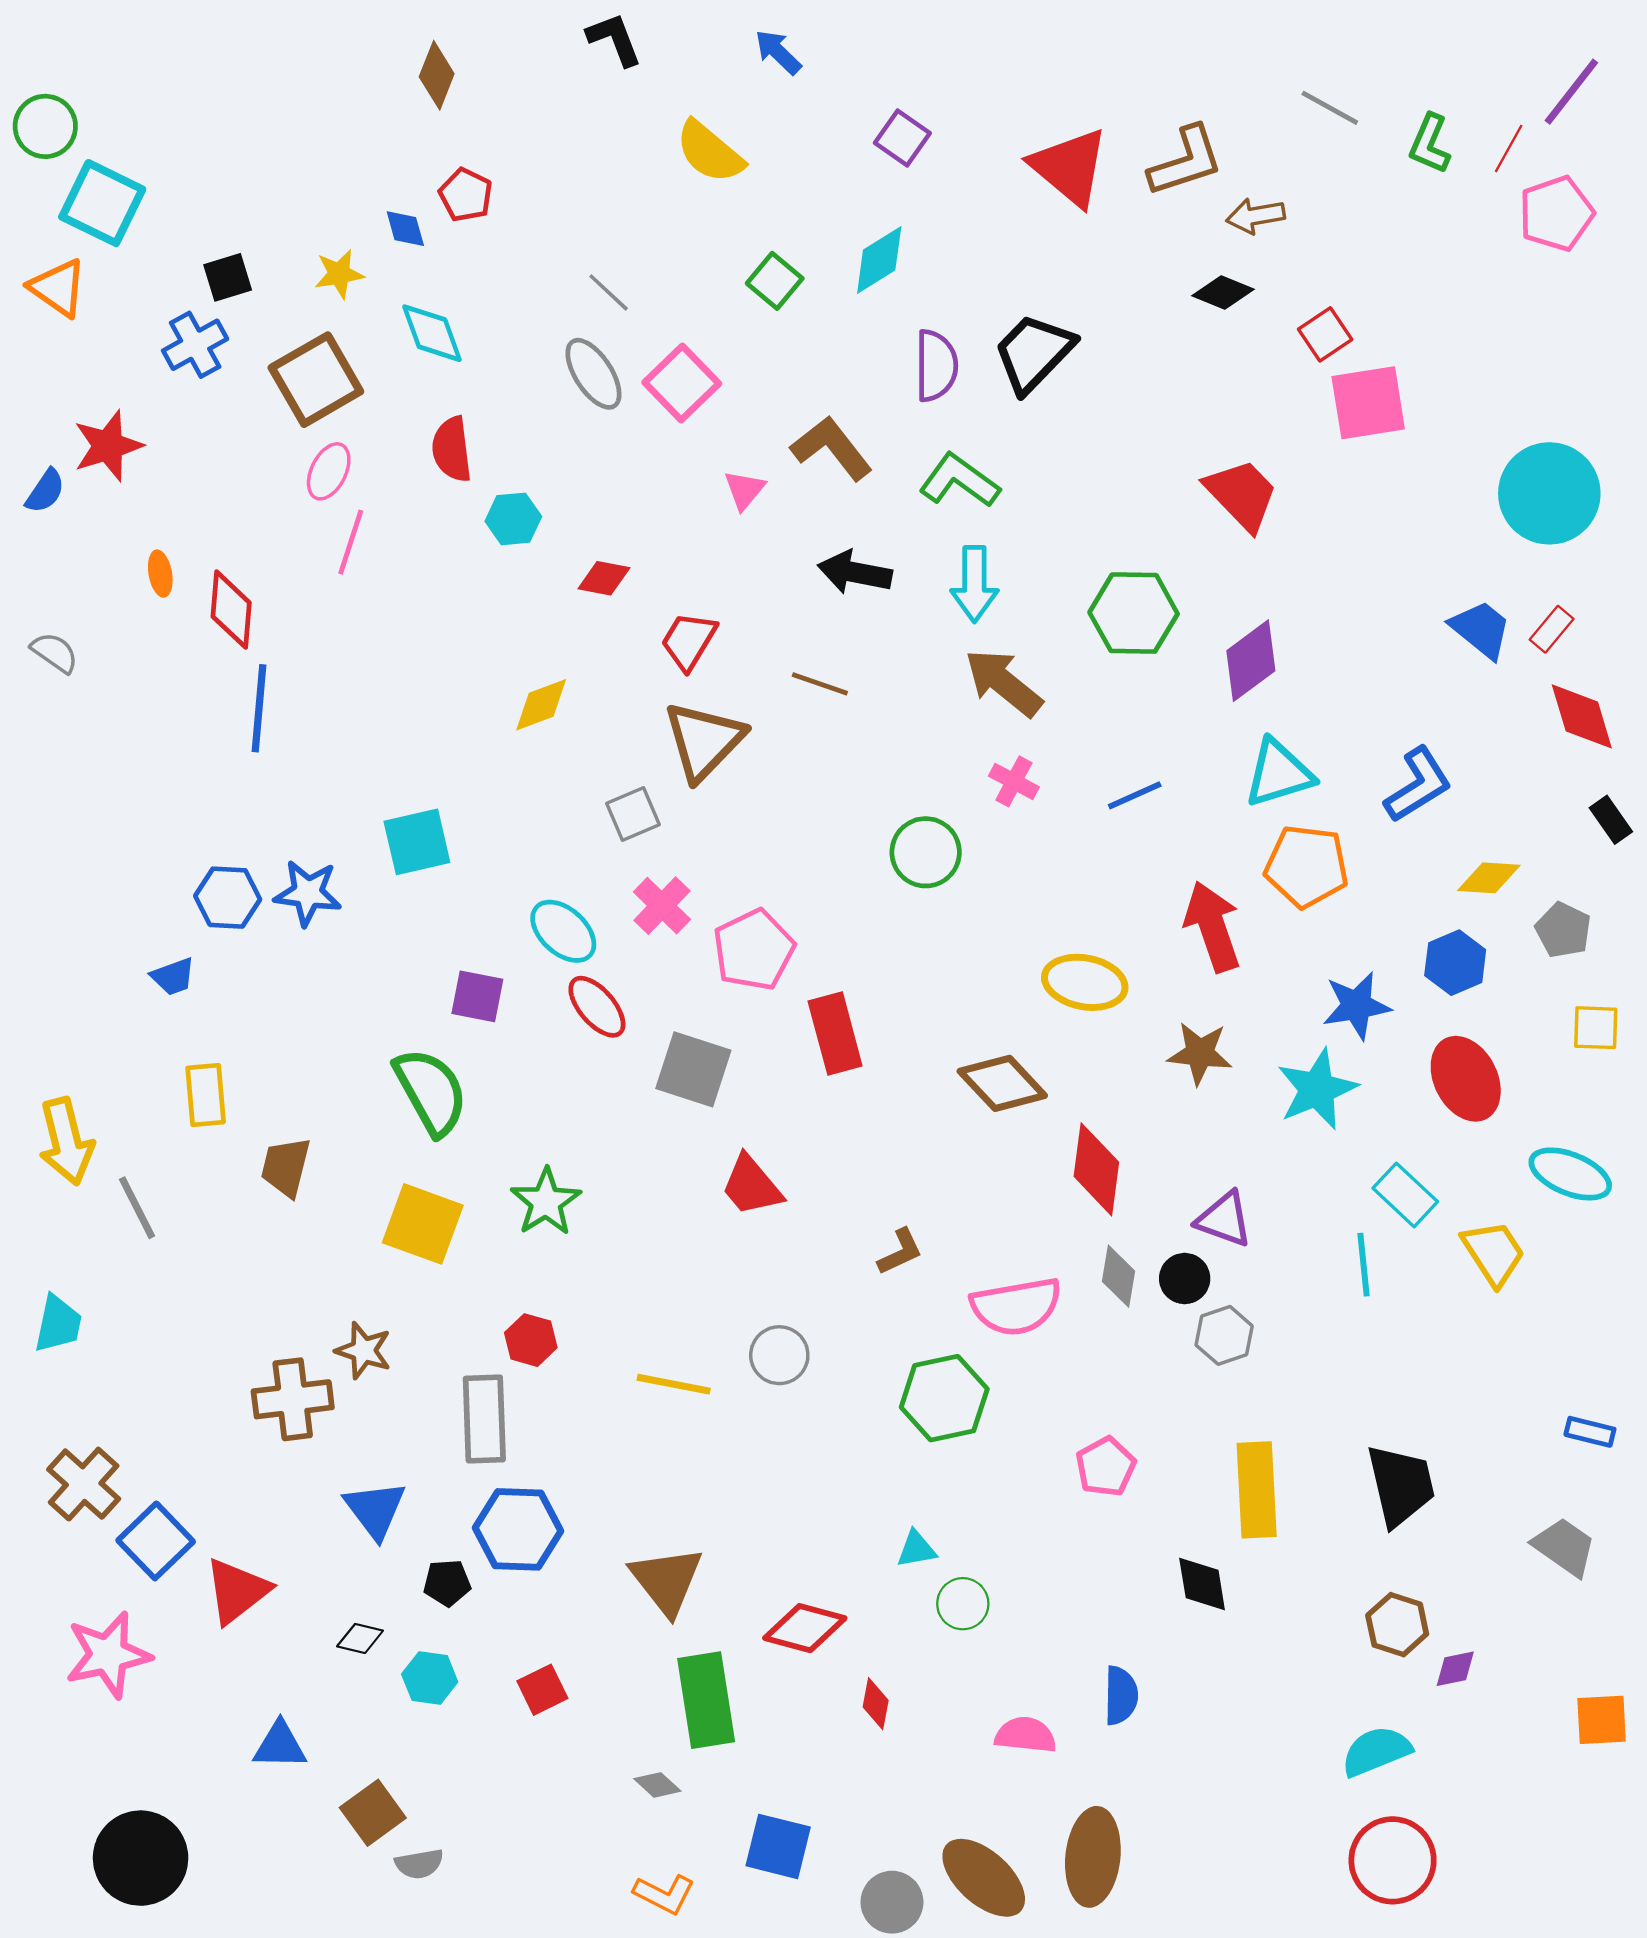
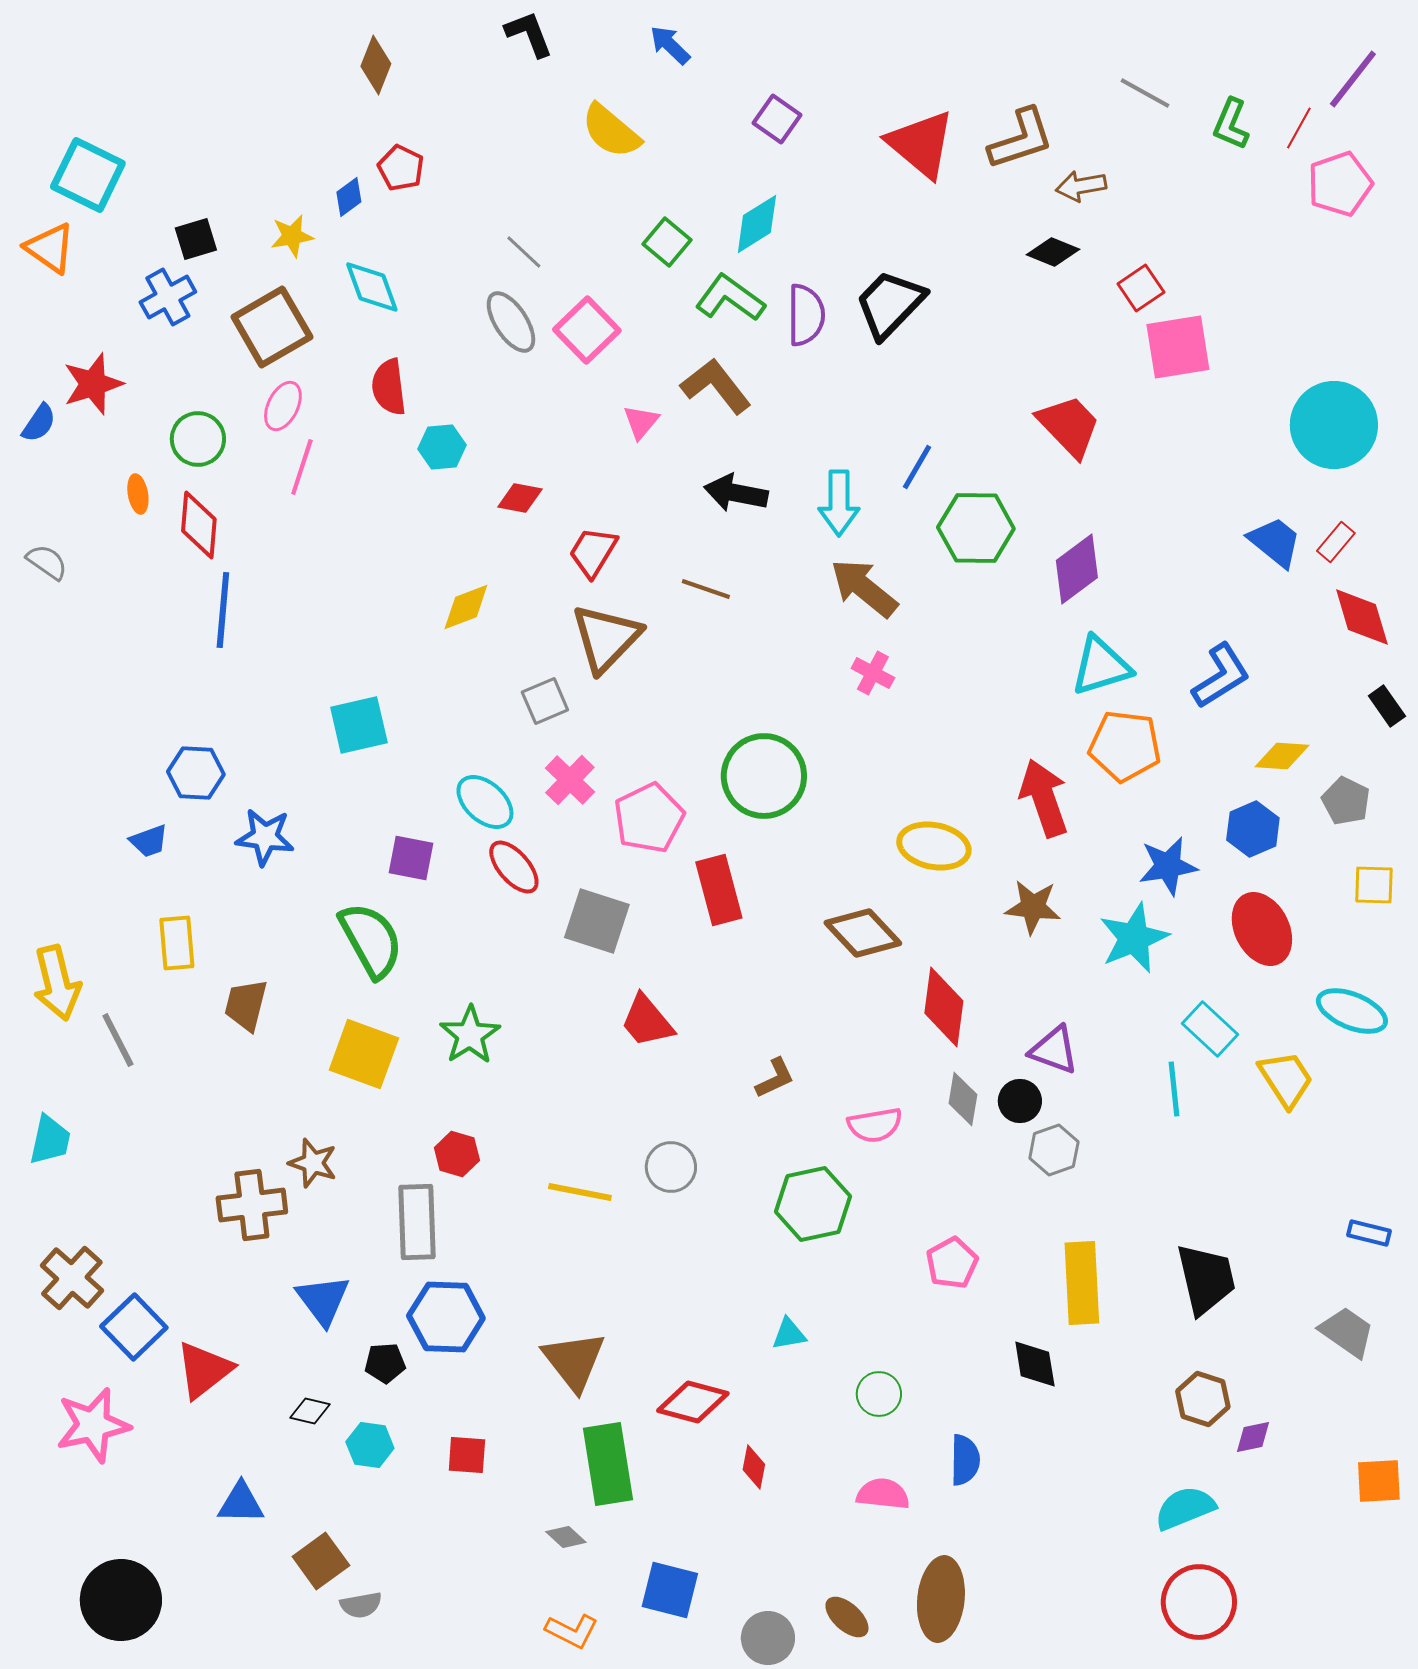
green circle: (45, 126) -> (198, 439), moved
blue diamond: (405, 229) -> (349, 197), turned 69
green L-shape: (959, 481) -> (730, 298), moved
blue line: (1135, 795) -> (917, 467), moved, turned -36
green circle: (926, 852) -> (764, 776), moved, size x1.4
blue star: (308, 893) -> (265, 837), moved
pink semicircle: (1016, 1306) -> (875, 1125), size x0.7
green circle: (963, 1604) -> (879, 1394), moved
red square: (542, 1690) -> (467, 1455), turned 30
brown ellipse: (984, 1878) -> (847, 1617), size x0.6

